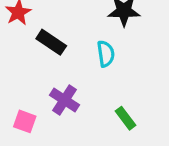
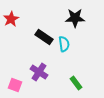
black rectangle: (51, 42) -> (44, 37), moved

